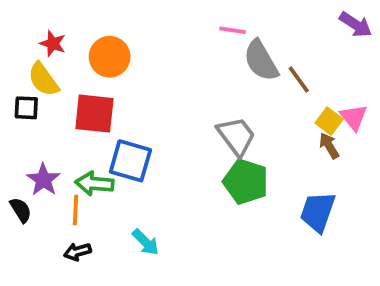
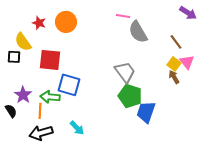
red star: (53, 44) -> (39, 23), moved
orange circle: (110, 57) -> (66, 22), moved
brown line: (299, 79) -> (176, 42), moved
blue trapezoid: (318, 212) -> (146, 112), moved
black arrow: (77, 252) -> (41, 133), size x1.6

